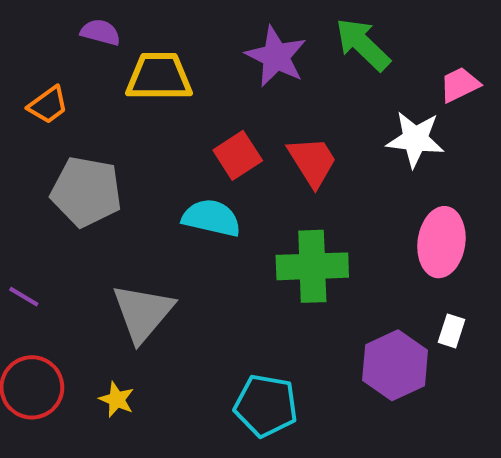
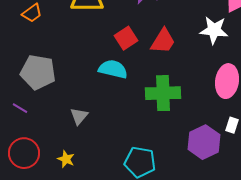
red trapezoid: (312, 161) -> (163, 41), turned 64
gray pentagon: (86, 192) -> (38, 72), moved
gray triangle: (143, 313) -> (79, 116), size x0.6

